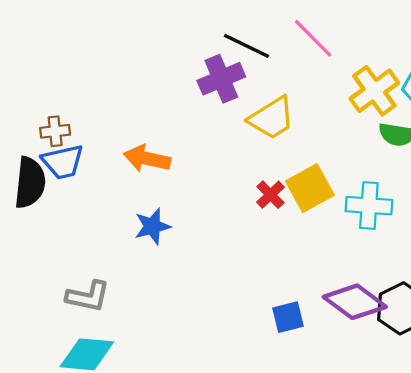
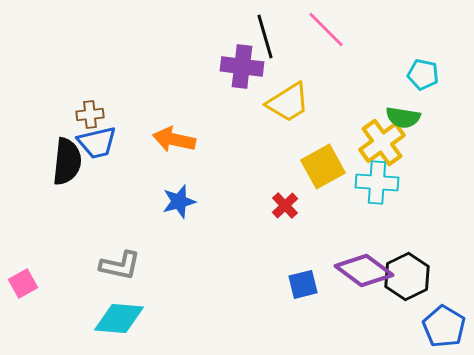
black line: (246, 46) -> (265, 36), turned 48
purple cross: (221, 79) -> (242, 66), turned 30
yellow cross: (374, 91) -> (382, 142), moved
red cross: (270, 195) -> (285, 205), moved

